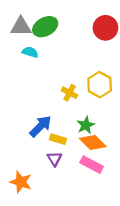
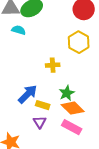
yellow hexagon: (100, 85) -> (79, 42), moved
yellow cross: (70, 93) -> (53, 65), turned -32

